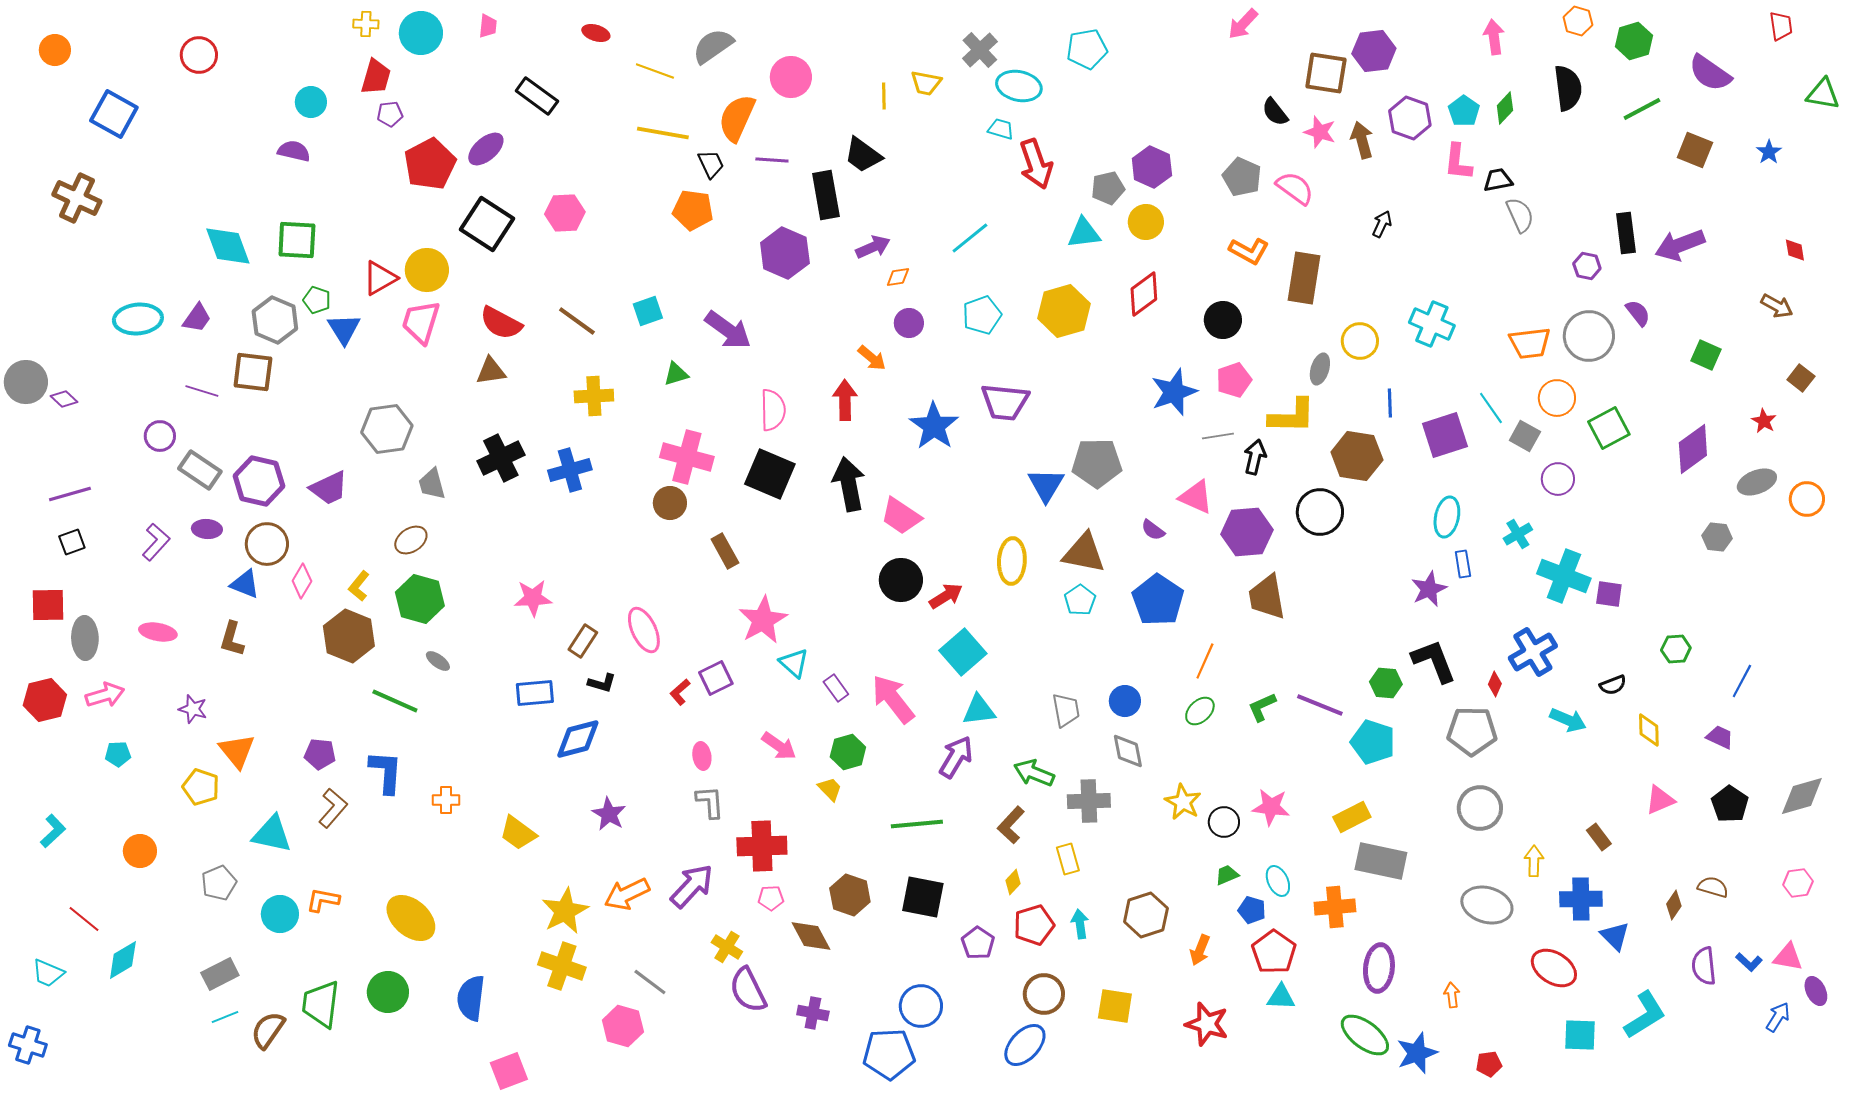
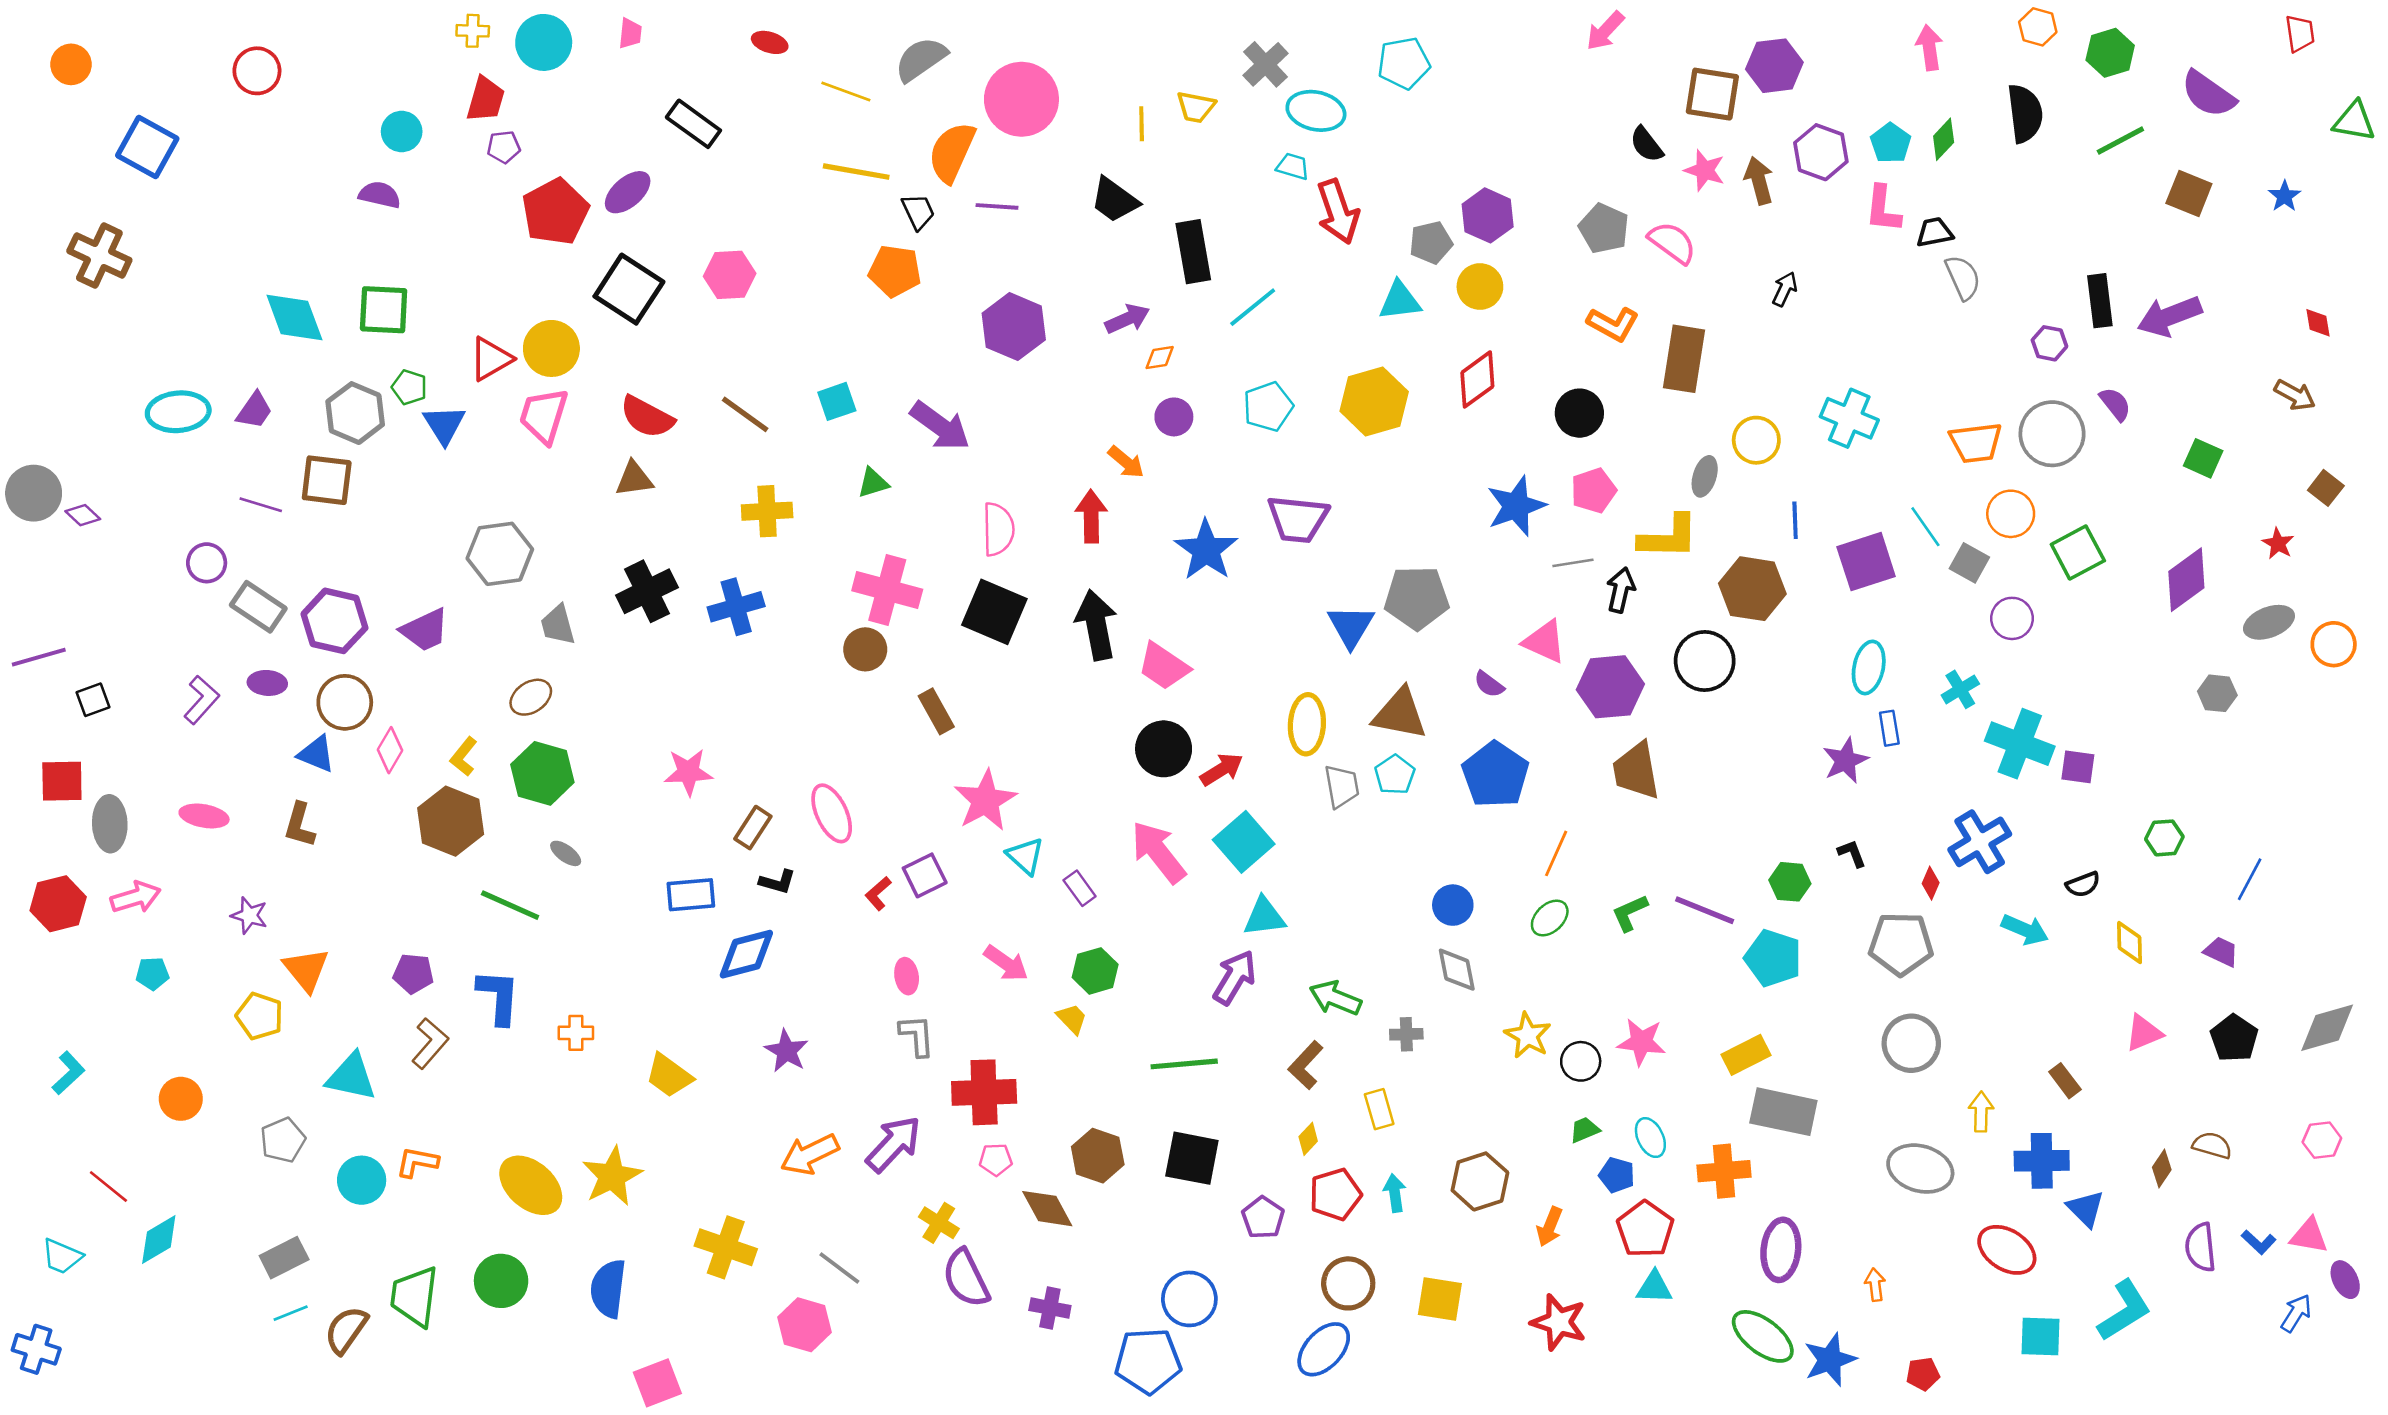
pink circle: (791, 77) -> (1021, 99), size x1.4
black rectangle: (826, 195) -> (1193, 252), moved
purple line: (70, 494) -> (39, 657), moved
black L-shape: (1434, 661) -> (1852, 853), size x0.5
pink arrow: (893, 699) -> (1158, 852), moved
gray trapezoid: (1066, 710) -> (1342, 786), moved
gray cross: (1089, 801) -> (1406, 1034), size x0.6
yellow star: (565, 911) -> (612, 1176), moved

